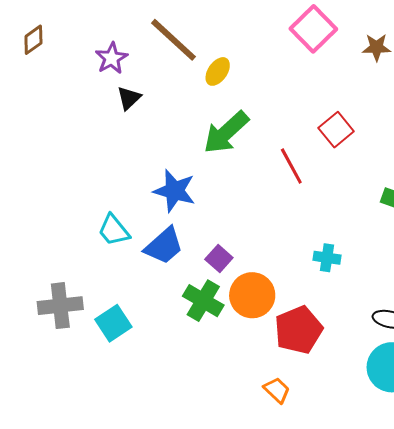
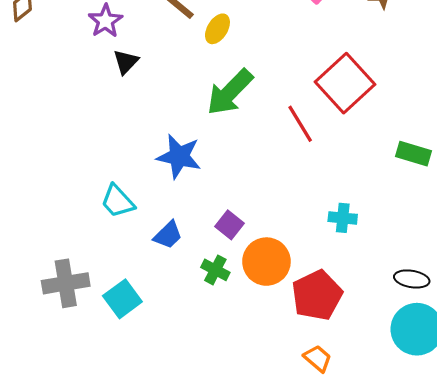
red square: (336, 130) -> (345, 83), size x1.6
blue trapezoid: (164, 246) -> (168, 235), moved, size x0.7
green cross: (203, 301) -> (215, 270), size x0.7
orange trapezoid: (277, 390) -> (318, 358), moved

